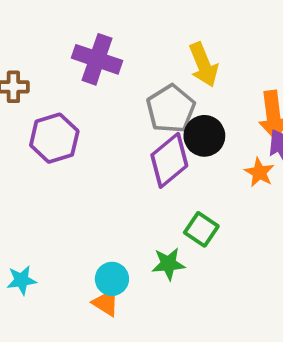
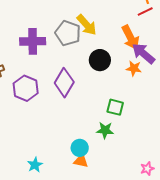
gray pentagon: (171, 109) -> (68, 33), moved
purple diamond: (169, 160) -> (64, 83), moved
green star: (168, 264) -> (105, 130), turned 30

